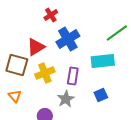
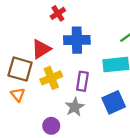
blue cross: (68, 39) -> (77, 40), turned 30
blue square: (101, 95) -> (114, 102), size x1.5
orange triangle: (15, 96) -> (18, 95), moved

